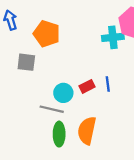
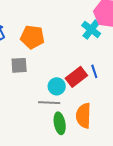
cyan cross: (113, 37) -> (91, 29), turned -36
red rectangle: (87, 86) -> (76, 77), size x1.5

